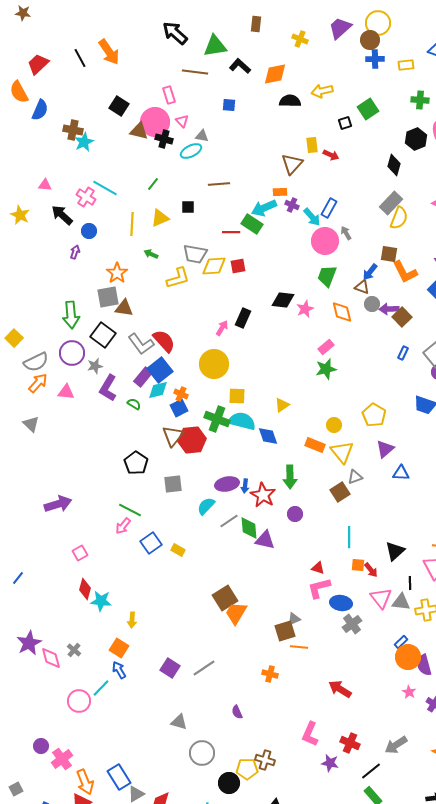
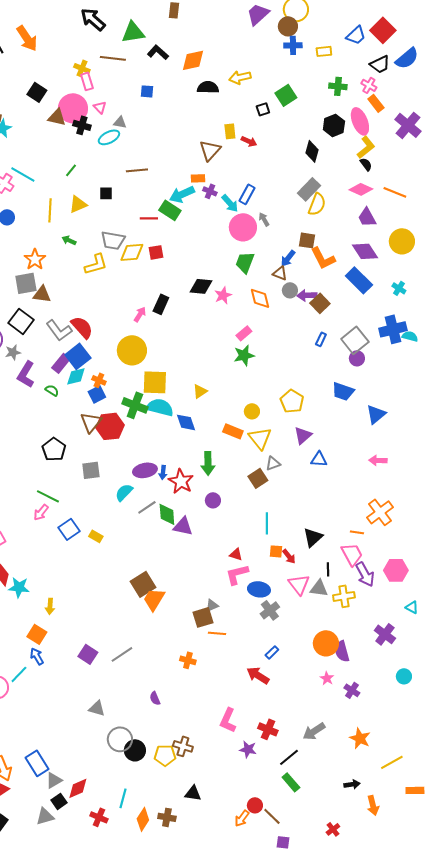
yellow cross: (300, 39) -> (82, 68), moved
yellow square: (237, 396) -> (155, 382), size x1.5
blue rectangle: (401, 642) -> (272, 652), moved
black circle: (229, 783) -> (135, 750), moved

